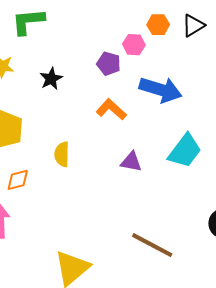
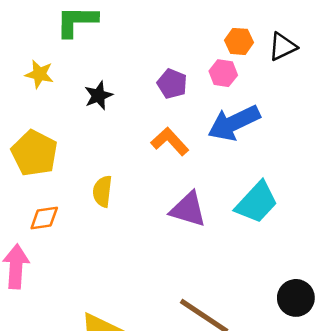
pink hexagon: (134, 45) -> (223, 73), moved
blue arrow: (161, 90) -> (234, 123), turned 132
purple triangle: (131, 162) -> (188, 209), size x1.4

